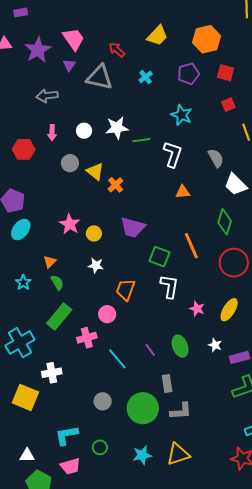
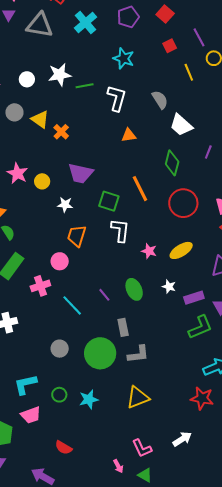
red square: (225, 73) -> (165, 14), turned 30
cyan cross: (146, 77) -> (86, 22), size x1.6
white star: (96, 265) -> (65, 205), moved
yellow ellipse: (229, 310) -> (181, 250), turned 30
cyan star: (142, 455) -> (89, 399), moved

